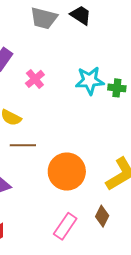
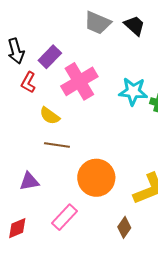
pink cross: (35, 79) -> (79, 81), size x1.8
pink rectangle: (65, 226) -> (64, 217), moved

